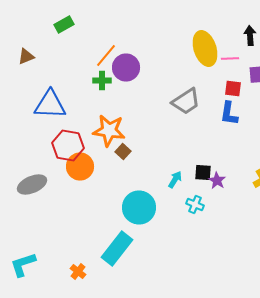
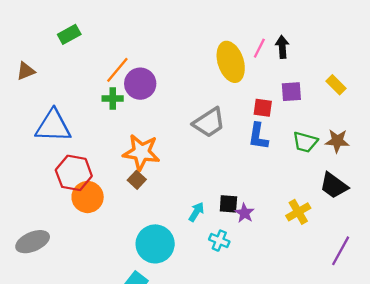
pink line: (230, 58) -> (259, 48), moved, turned -60
orange star: (109, 130) -> (141, 152), moved
gray ellipse: (32, 184) -> (33, 242), moved

